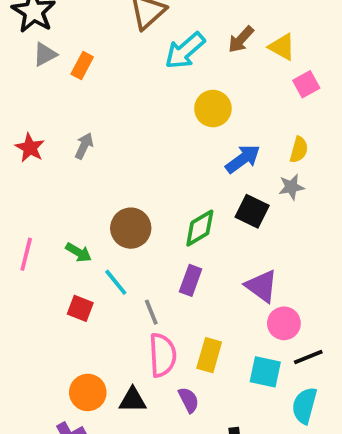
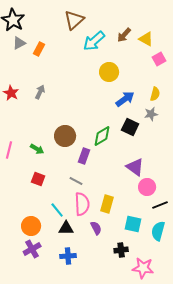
purple rectangle: (191, 280) -> (84, 156), moved
cyan line: (116, 282) -> (57, 210), moved
gray line: (151, 312) -> (76, 181), turned -40
cyan square: (265, 372) -> (133, 224), moved
orange circle: (88, 392) -> (31, 226), moved

